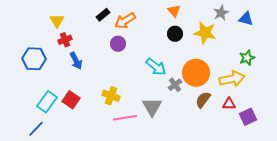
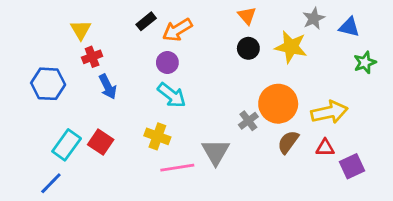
green star: (247, 58) -> (365, 63), moved
cyan arrow: (156, 67) -> (172, 95), moved

